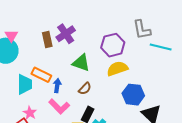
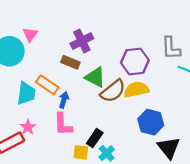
pink triangle: (11, 36) -> (30, 35), moved
brown rectangle: (47, 40) -> (70, 62), moved, turned -63
brown semicircle: (85, 89) -> (113, 91), moved, size x1.6
pink L-shape: (59, 106) -> (63, 124), turned 35

